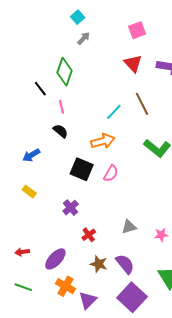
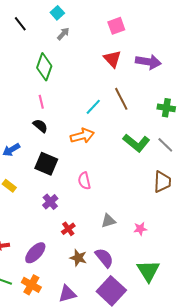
black line: (40, 89) -> (20, 24), moved
black square: (82, 169) -> (46, 164), moved
pink semicircle: (111, 173) -> (84, 181), moved, turned 138
orange cross: (66, 286) -> (31, 285), moved
purple triangle: (88, 300) -> (67, 294), turned 30

